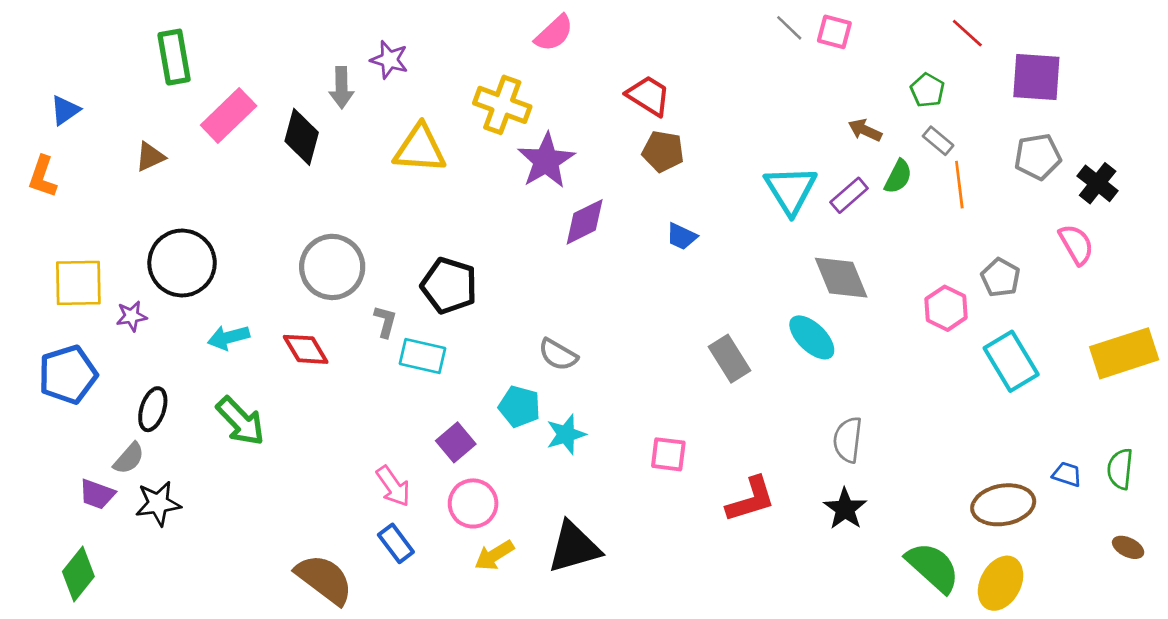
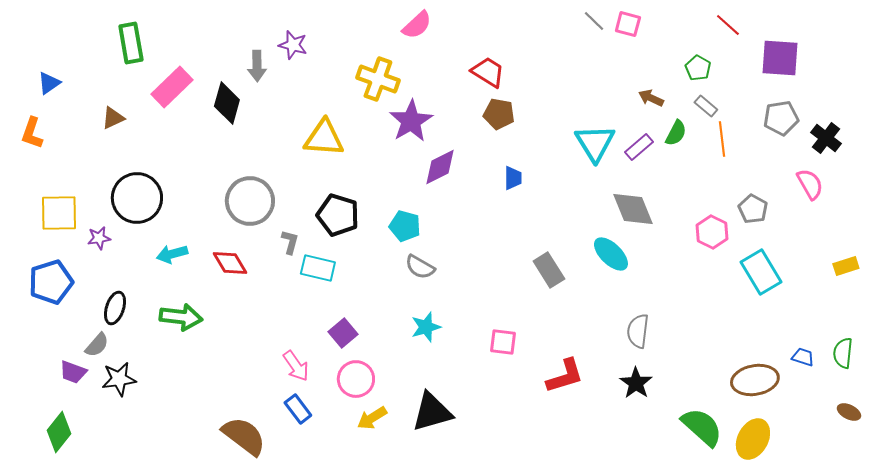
yellow triangle: (420, 149) -> (324, 138), moved
blue trapezoid: (682, 236) -> (513, 178), turned -115
yellow rectangle: (1124, 353) -> (846, 266), size x0.5
cyan pentagon: (520, 406) -> (405, 226), moved
green arrow: (240, 421) -> (181, 317), turned -39

